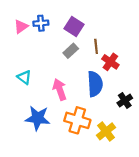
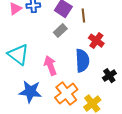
brown line: (96, 46) -> (83, 16), moved
cyan triangle: (24, 77) -> (18, 55), size x1.6
orange cross: (77, 120) -> (66, 94), turned 35

